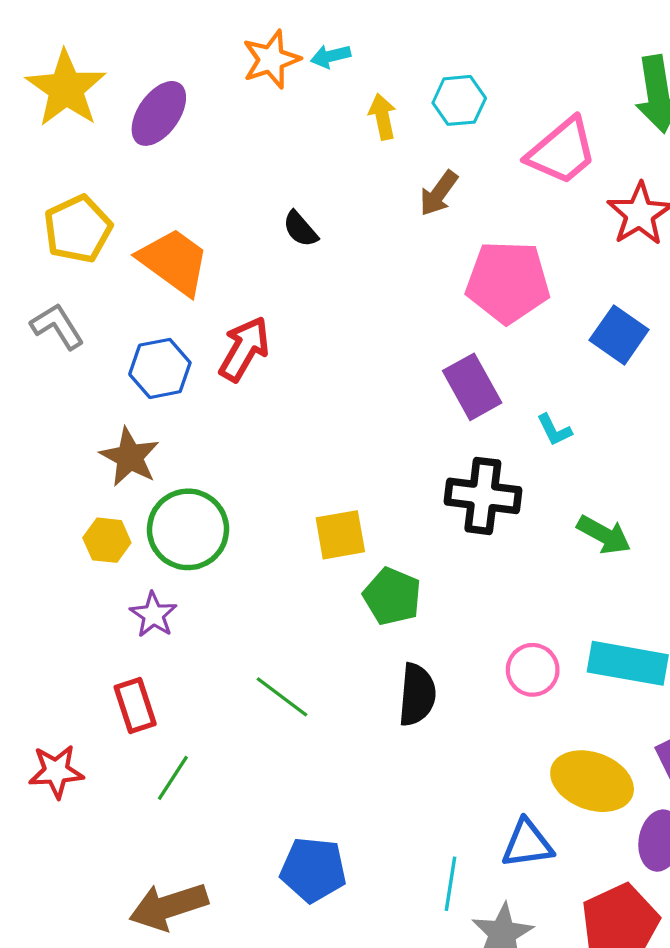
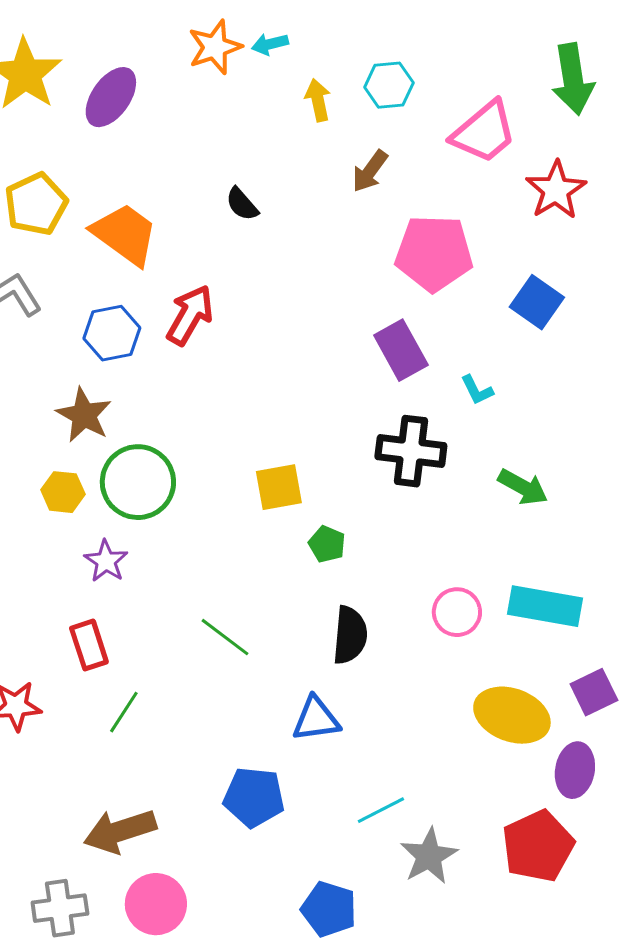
green pentagon: (392, 596) -> (327, 544), size x0.7
blue triangle: (527, 844) -> (316, 719), moved
cyan line: (451, 884) -> (381, 810), turned 54

